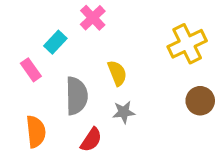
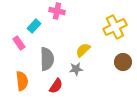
pink cross: (93, 18) -> (57, 11), turned -35
yellow semicircle: (117, 73) -> (83, 50), moved, turned -112

